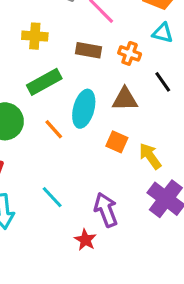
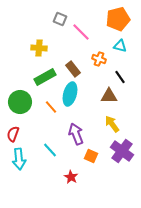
brown rectangle: (88, 50) -> (73, 69), moved, turned 42
brown triangle: (125, 99) -> (109, 96), moved
orange square: (117, 142) -> (91, 156), moved
purple arrow: (106, 210) -> (76, 134), moved

